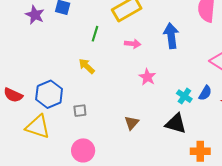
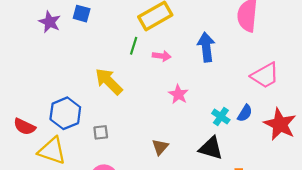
green line: (95, 34) -> (134, 46), moved
yellow arrow: (87, 66) -> (109, 81), size x1.5
red semicircle: (13, 95) -> (24, 127), moved

